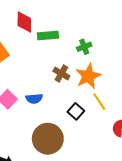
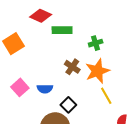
red diamond: (24, 22) -> (41, 16), turned -70
black square: (76, 111) -> (68, 105), moved

